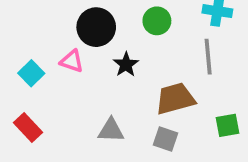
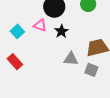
black star: (126, 64) -> (61, 31), moved
gray triangle: (111, 130) -> (71, 59), moved

